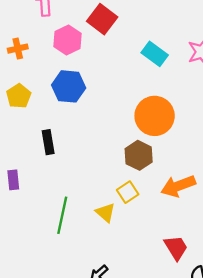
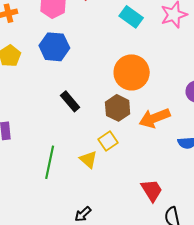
black rectangle: (48, 142) -> (70, 101), moved, turned -30
orange arrow: (178, 186) -> (155, 118), moved

